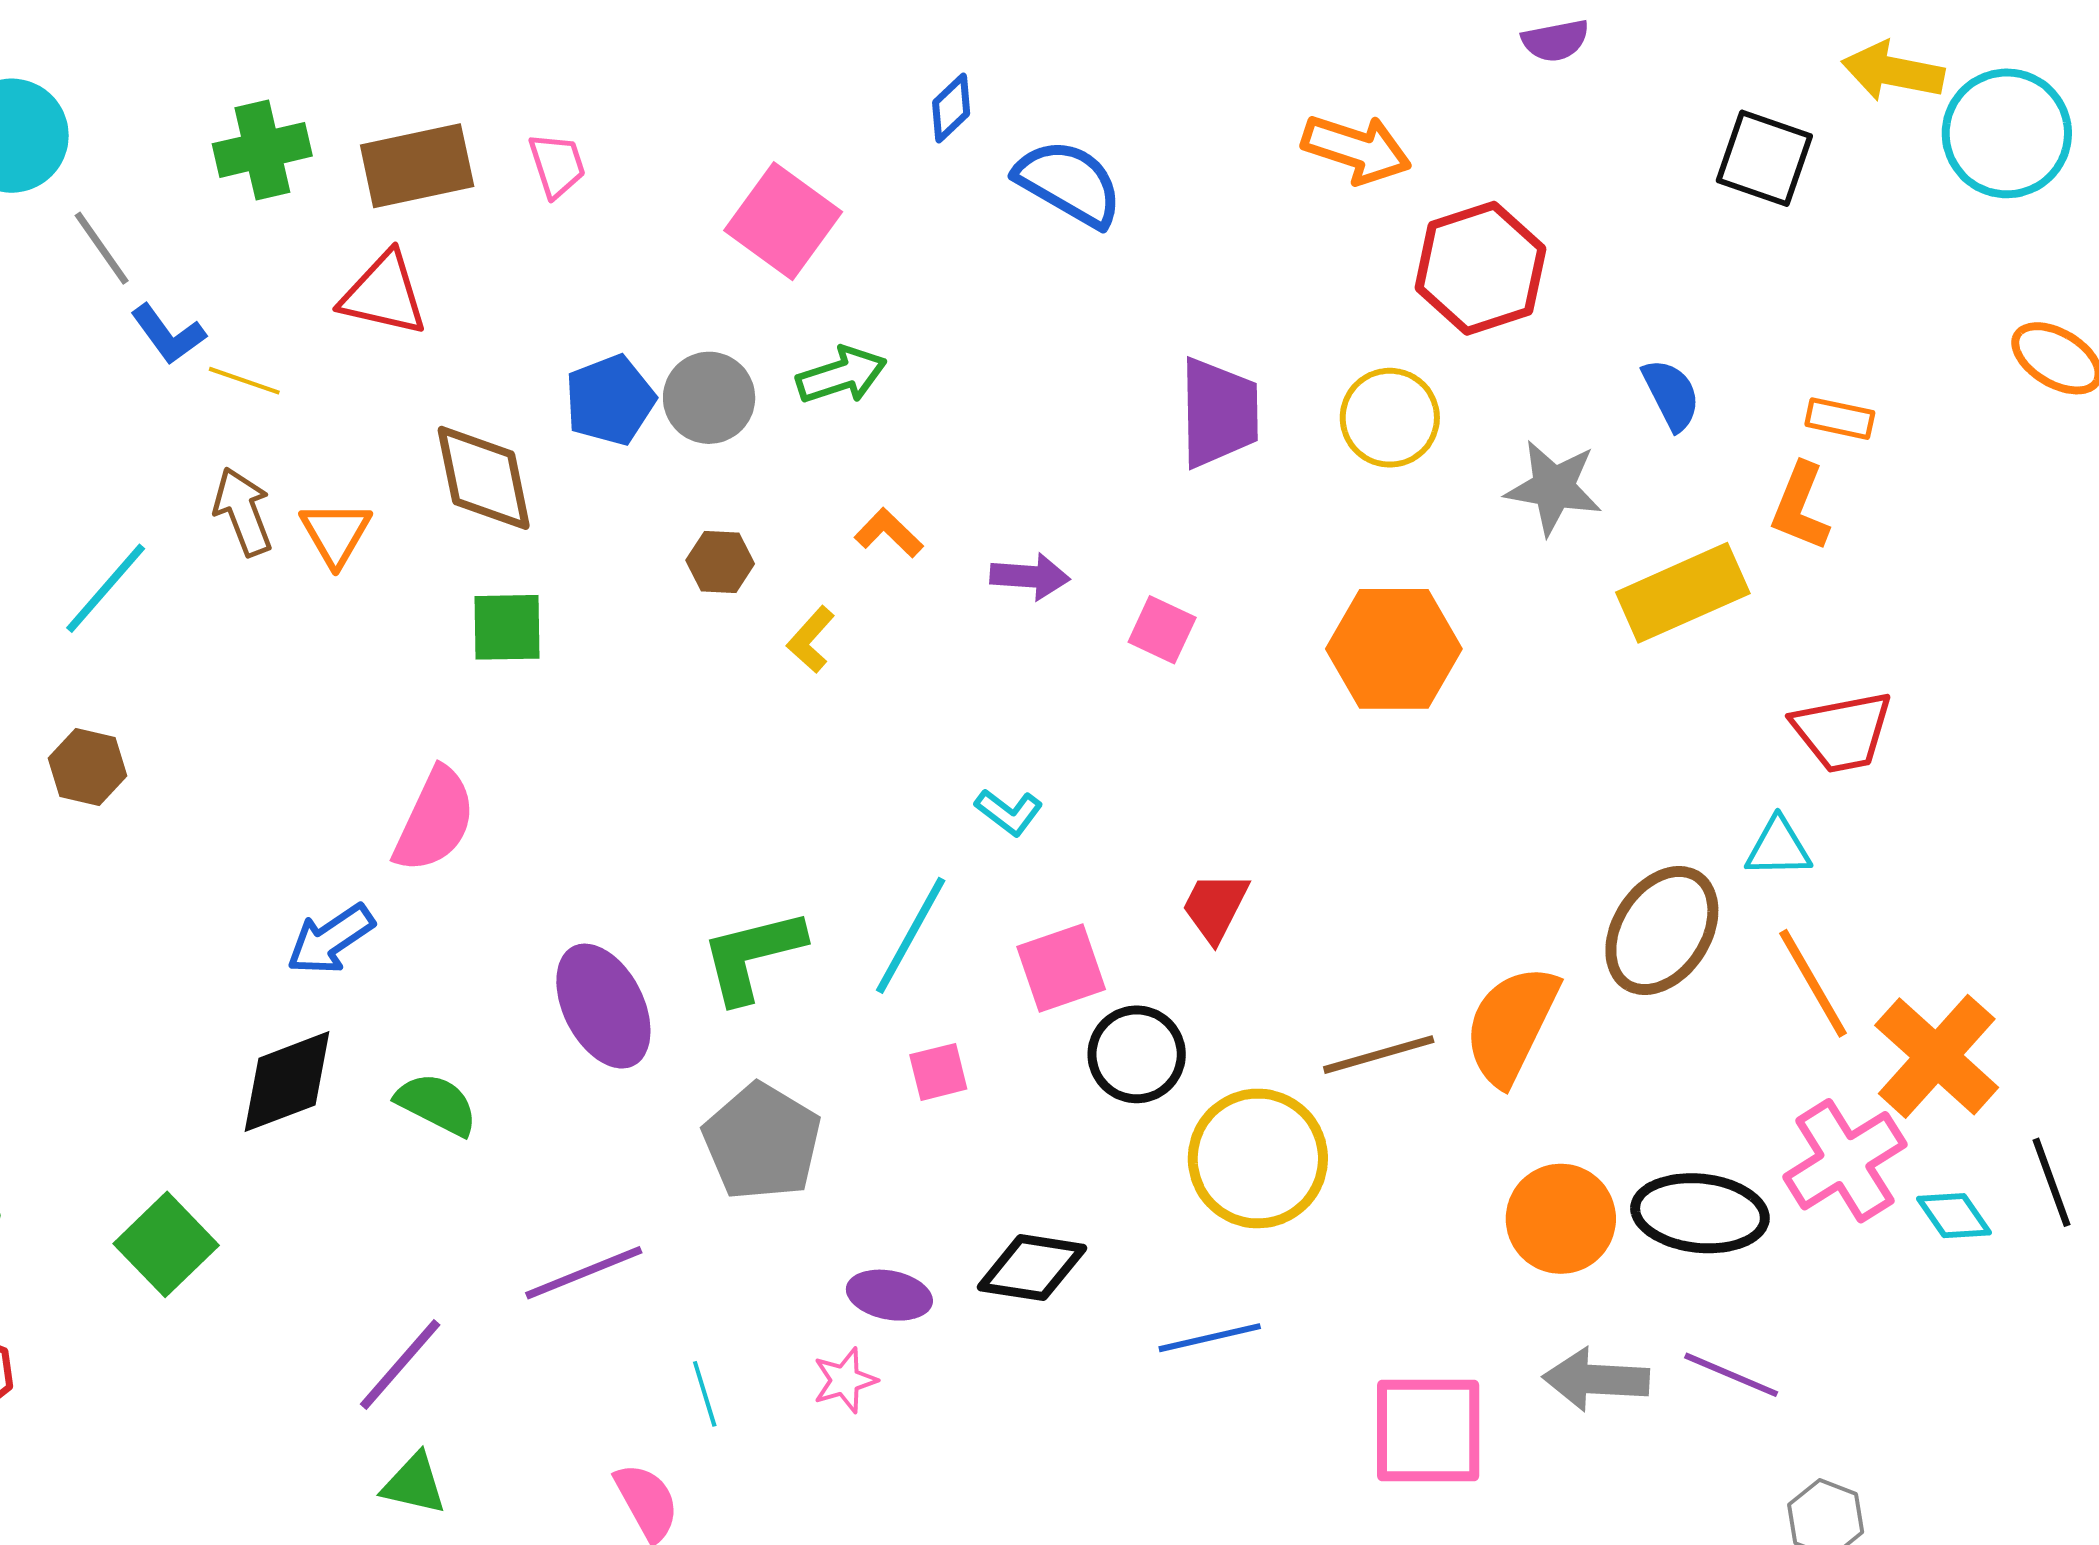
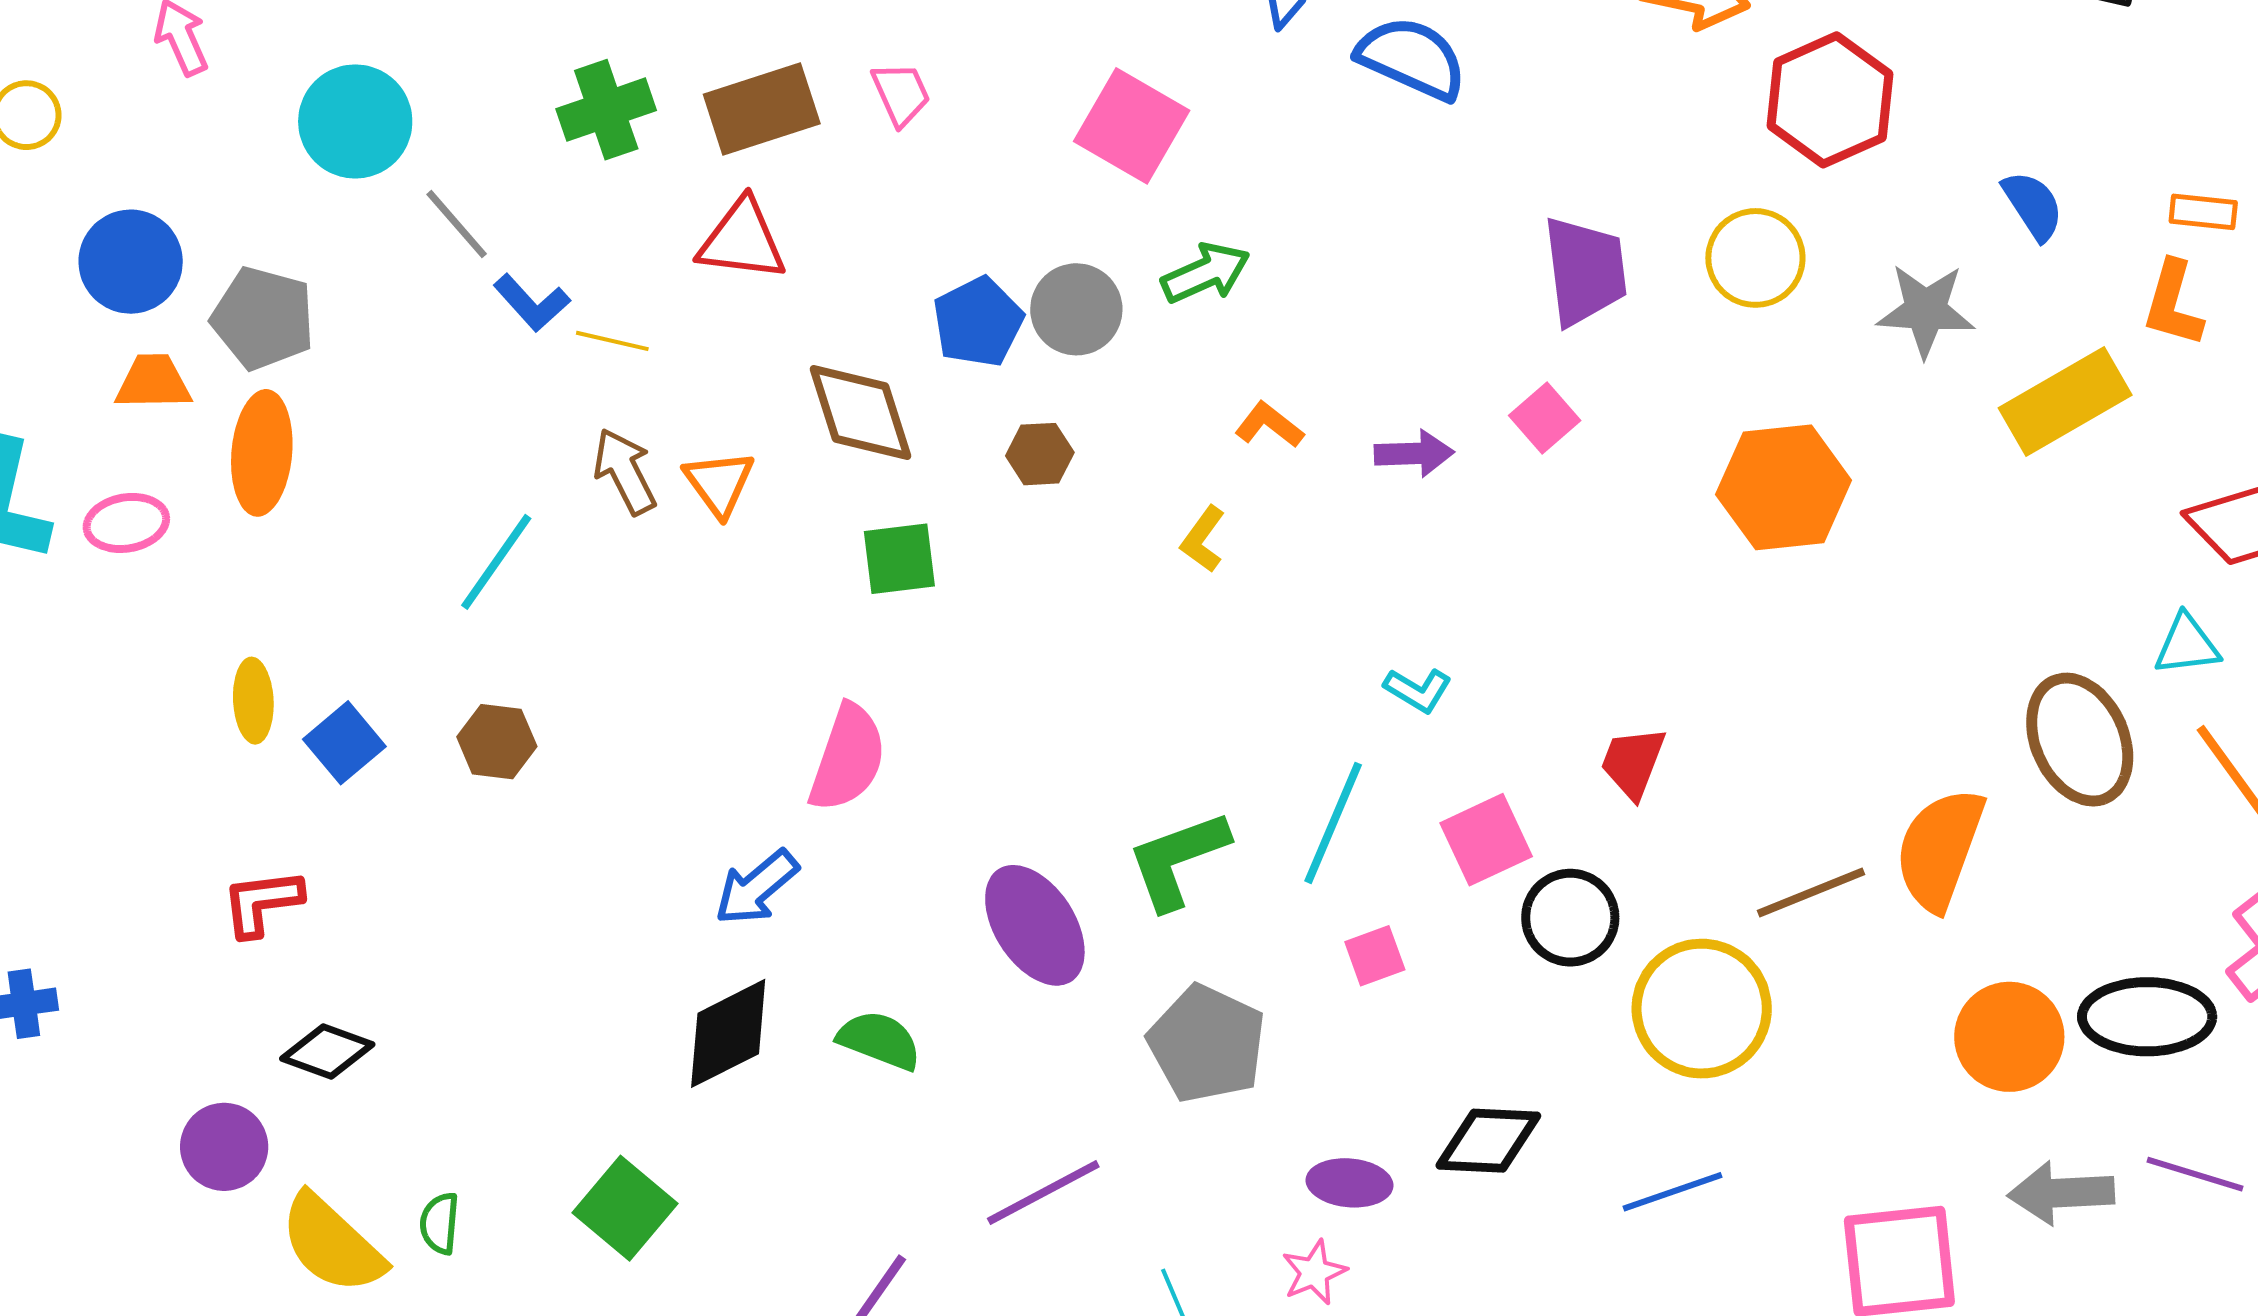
brown hexagon: (720, 562) -> (1040, 454), moved
pink square: (1162, 630) -> (1545, 418), moved, turned 30
brown ellipse: (1662, 931) -> (2080, 740), turned -51

